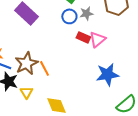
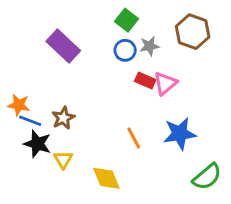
brown star: (26, 63) -> (63, 118), size x0.7
orange line: (44, 68) -> (134, 138), moved

